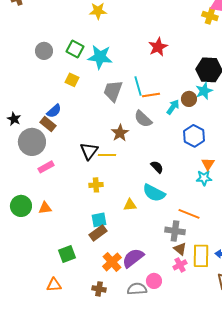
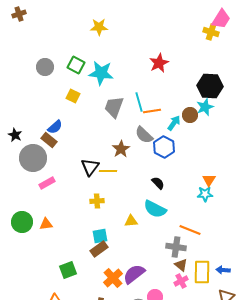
blue hexagon: (194, 136) -> (164, 147), moved

